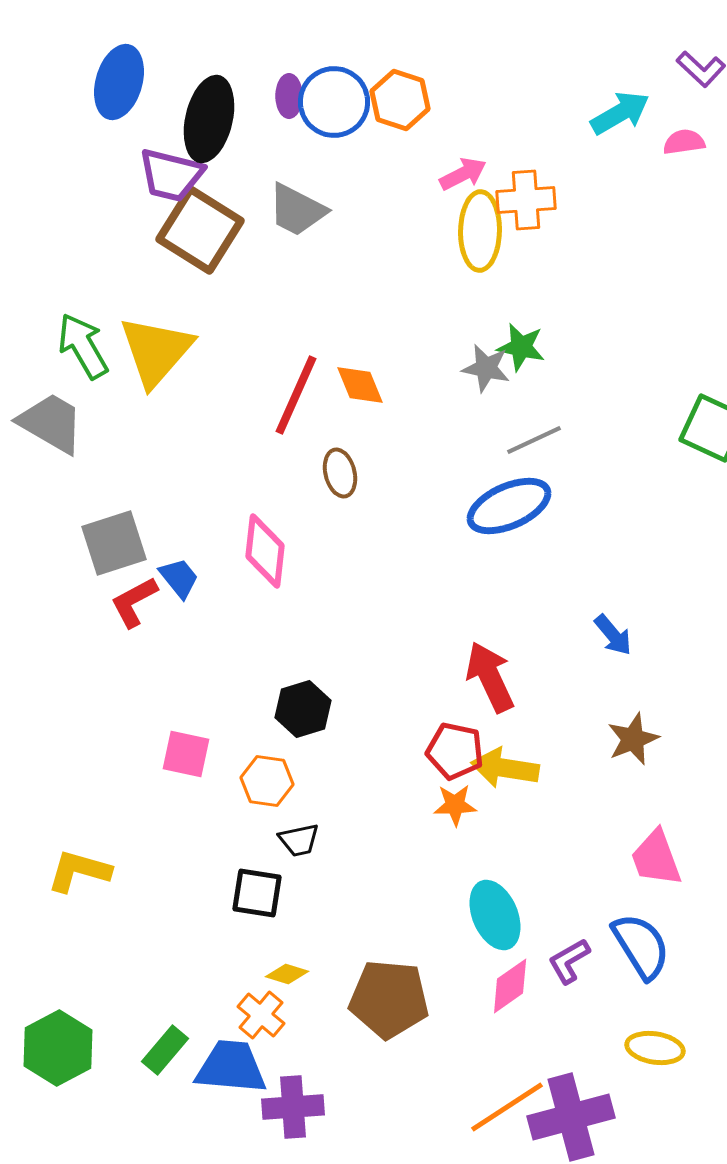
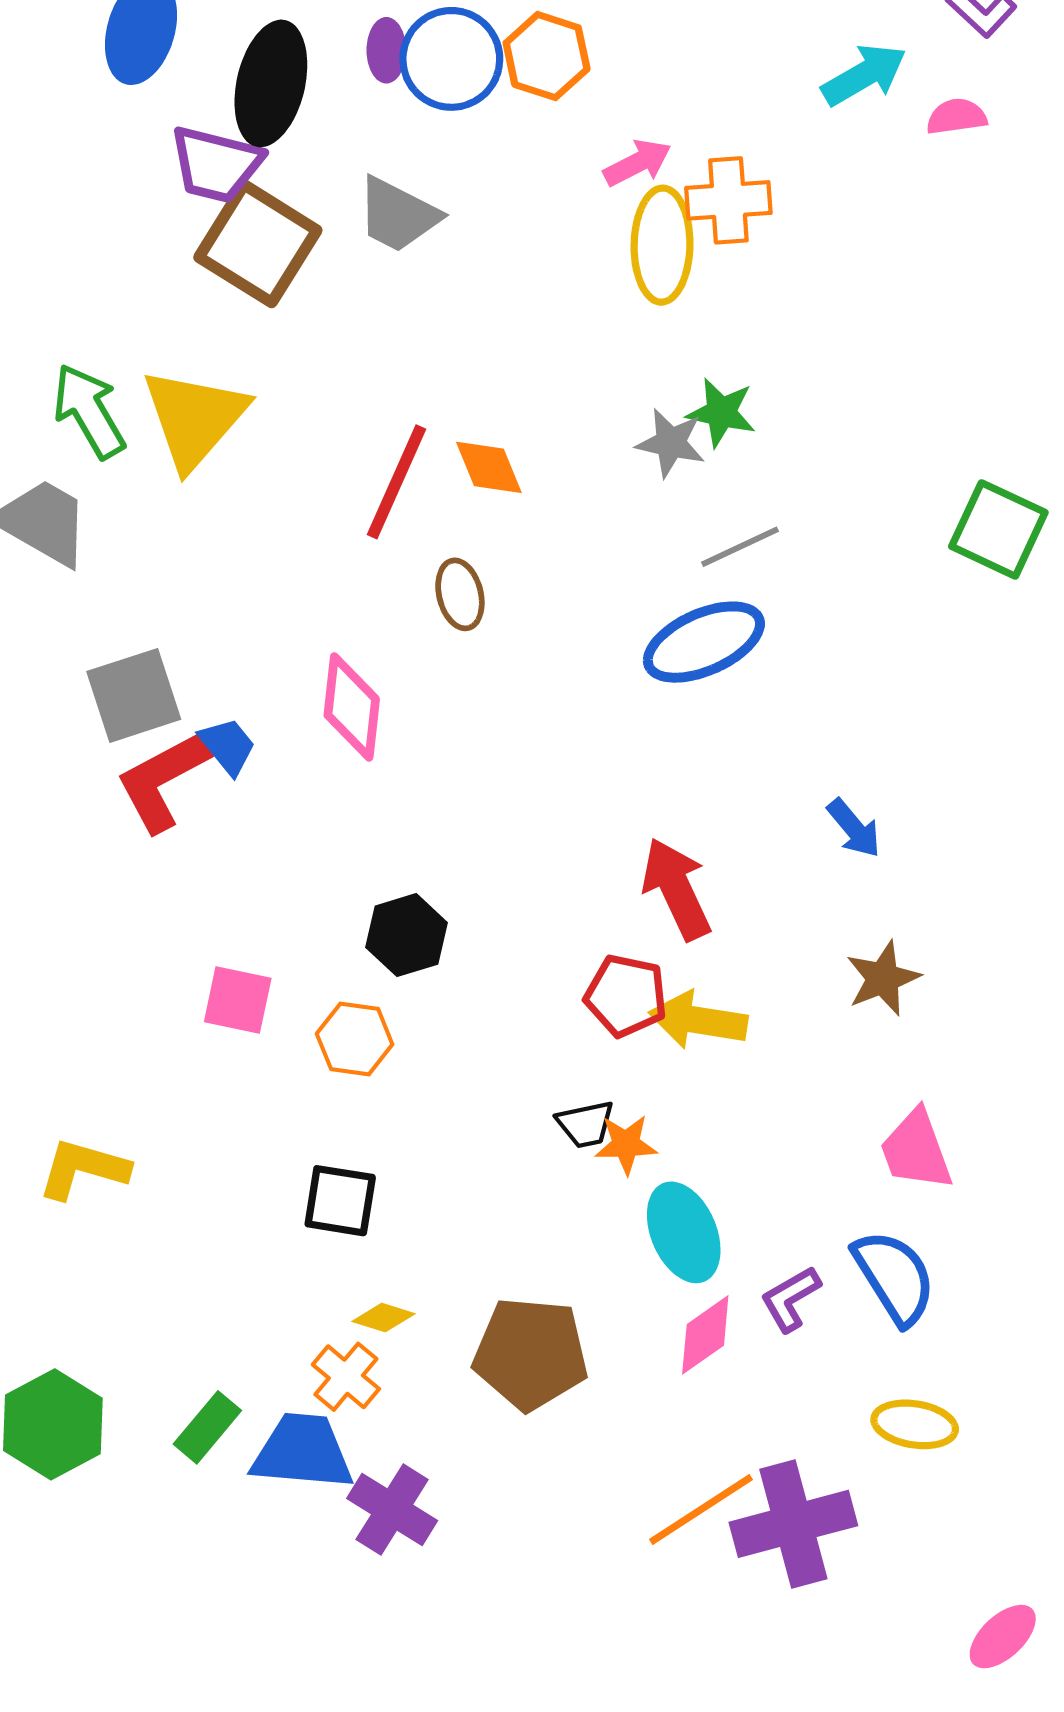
red L-shape: (134, 602) -> (163, 781), size x1.4
orange star: (455, 805) -> (626, 1144), moved
black trapezoid: (299, 840) -> (586, 1124), moved
purple cross: (293, 1107) -> (392, 1510), turned 36

